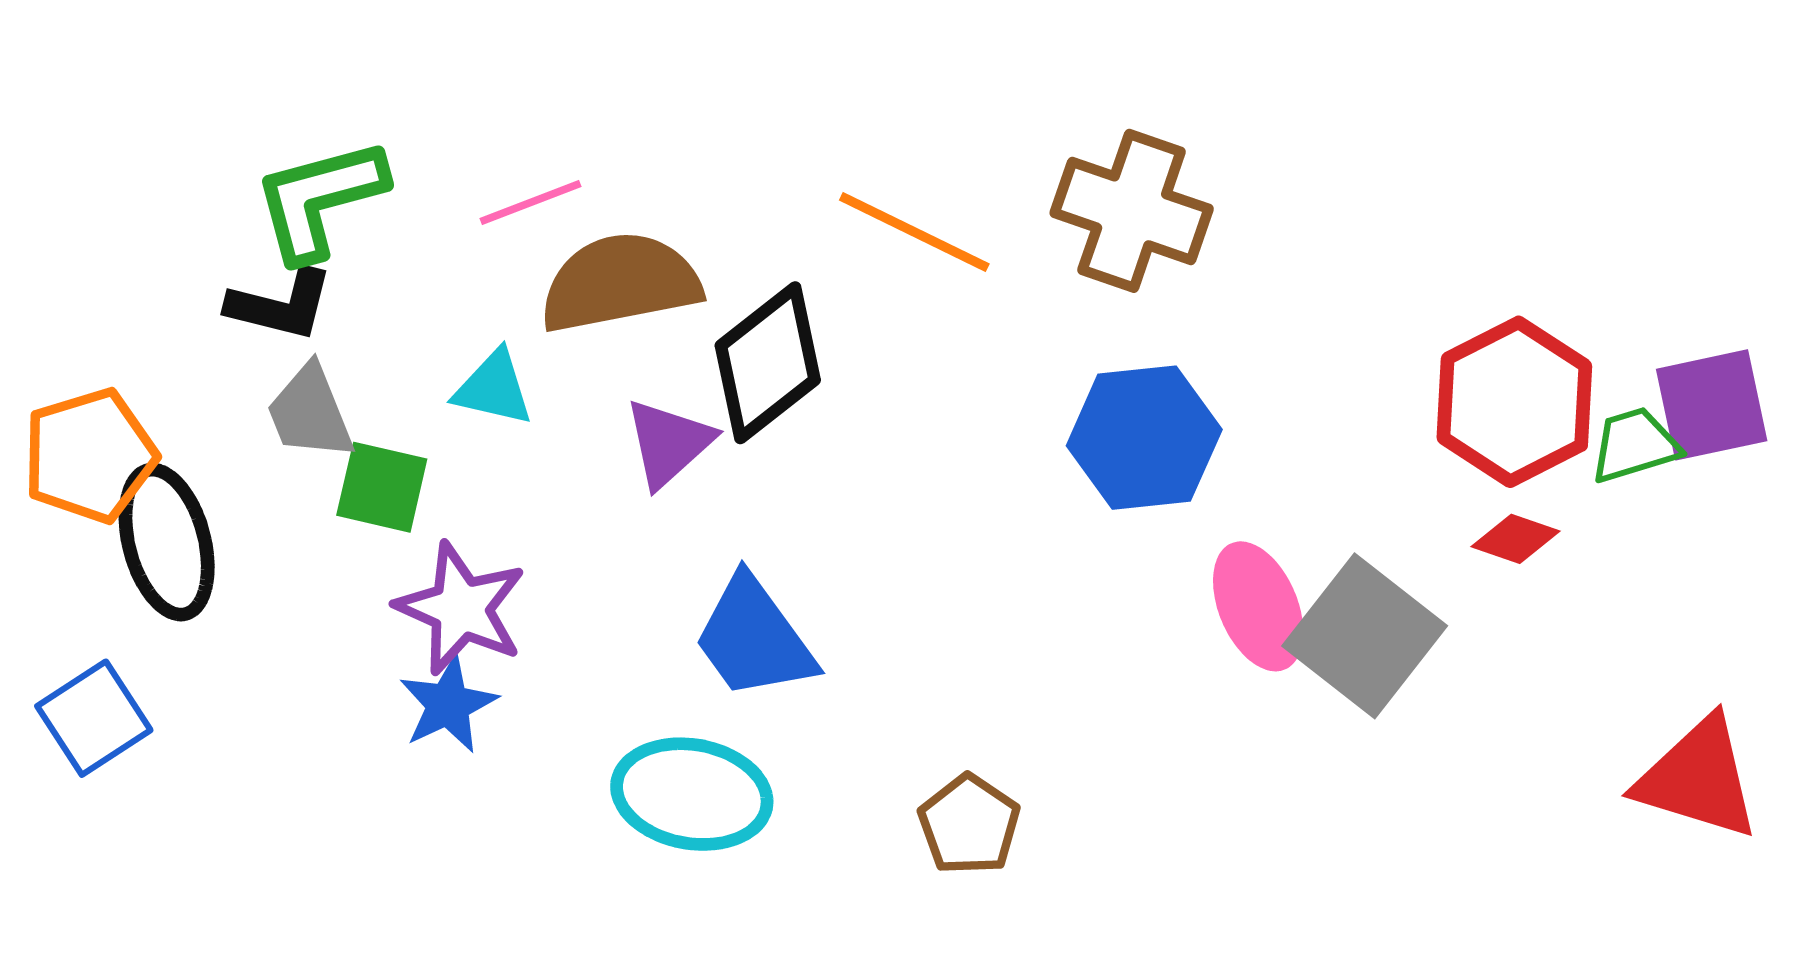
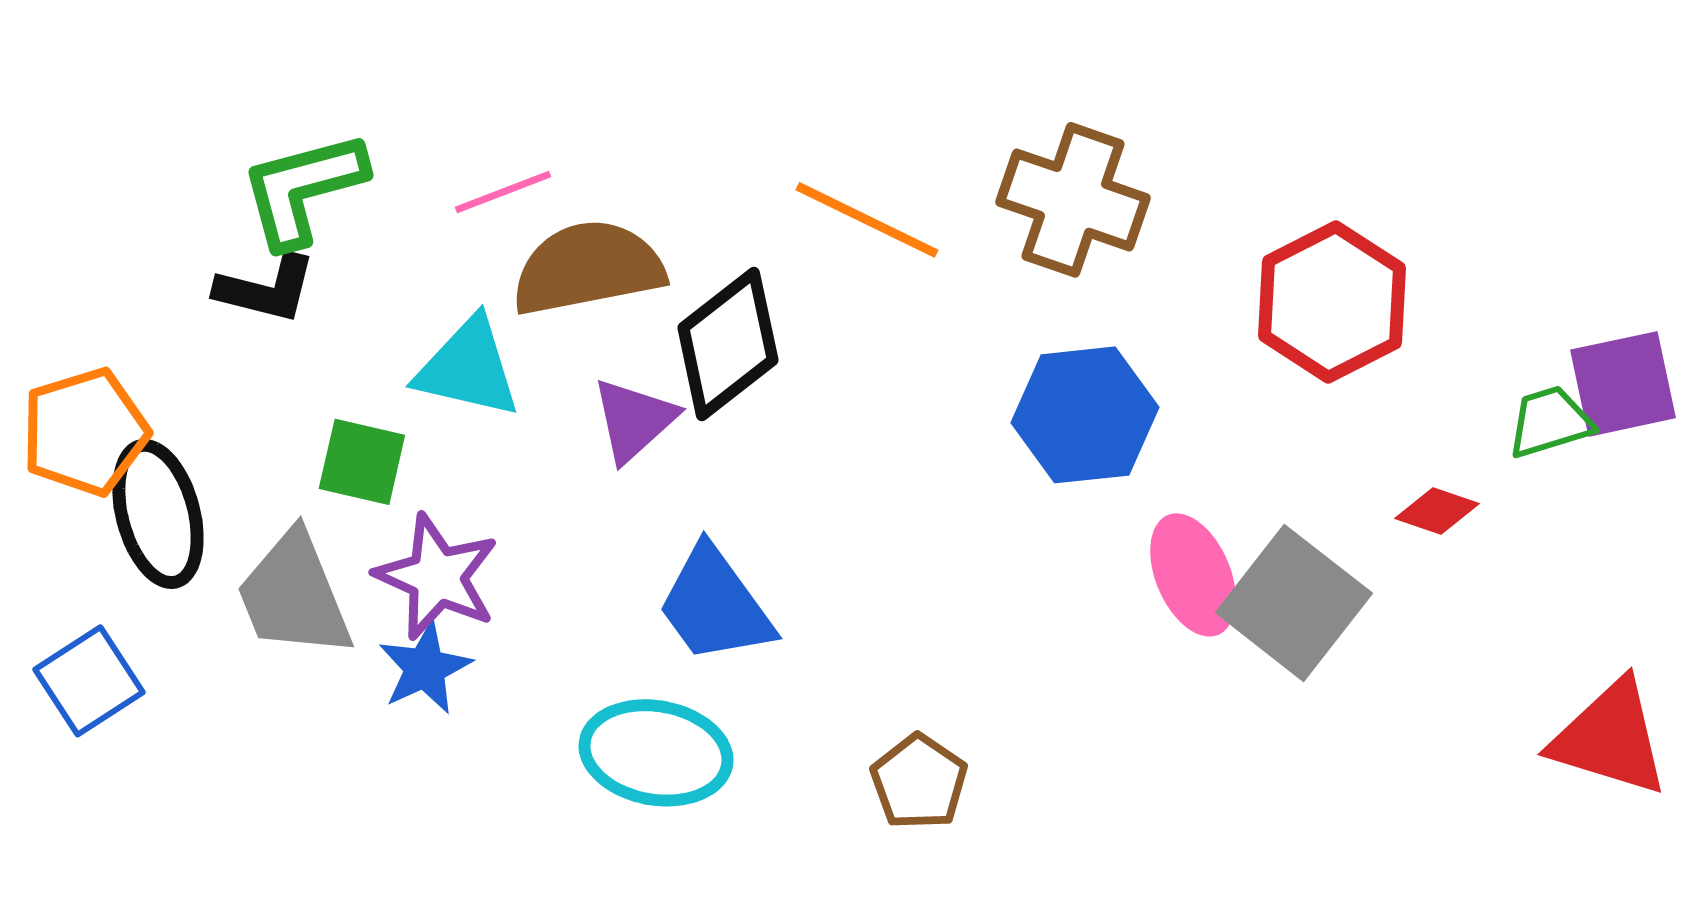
cyan triangle: (494, 388) -> (468, 368), size x1.4
red hexagon: (1514, 402) -> (1332, 302), moved
gray trapezoid: (310, 412) -> (294, 595), moved, size x1.4

